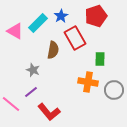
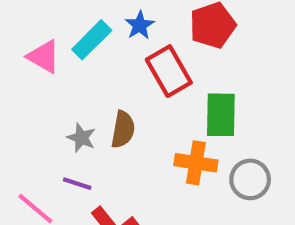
brown semicircle: (53, 50) -> (123, 129), moved
green rectangle: (100, 59) -> (221, 115), size x1.5
purple line: (31, 92) -> (77, 184), turned 56

